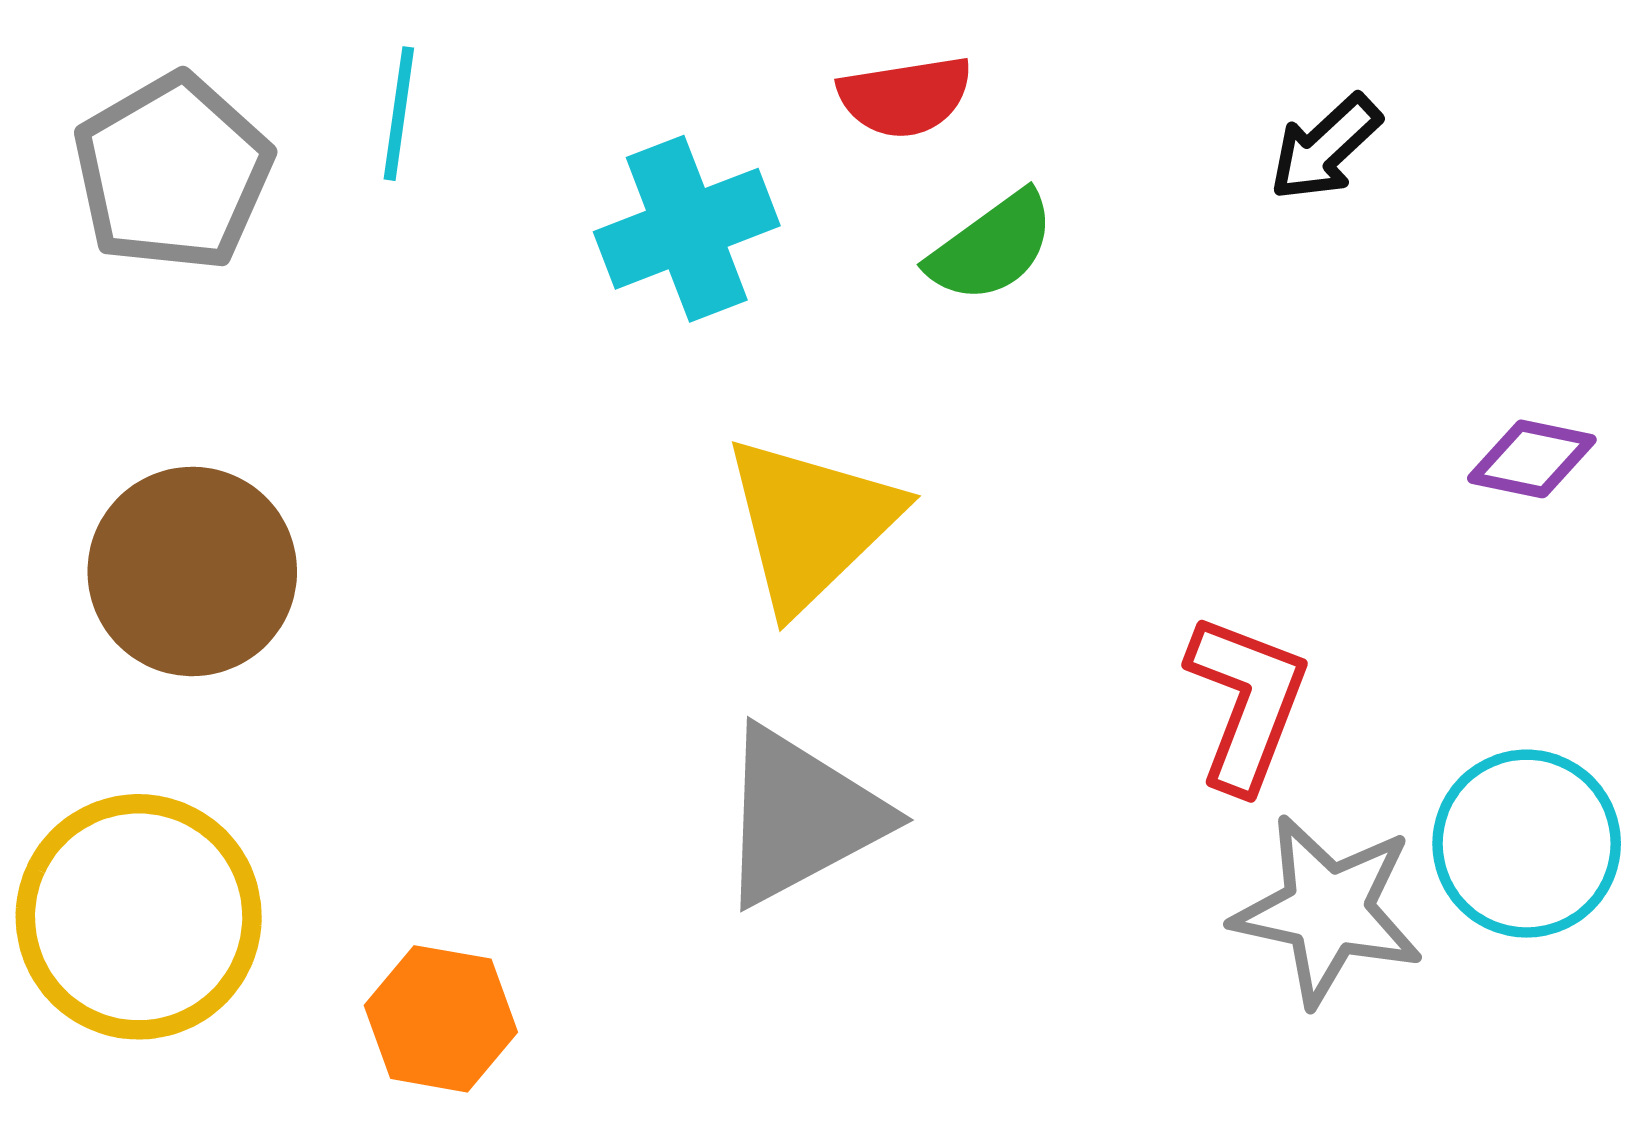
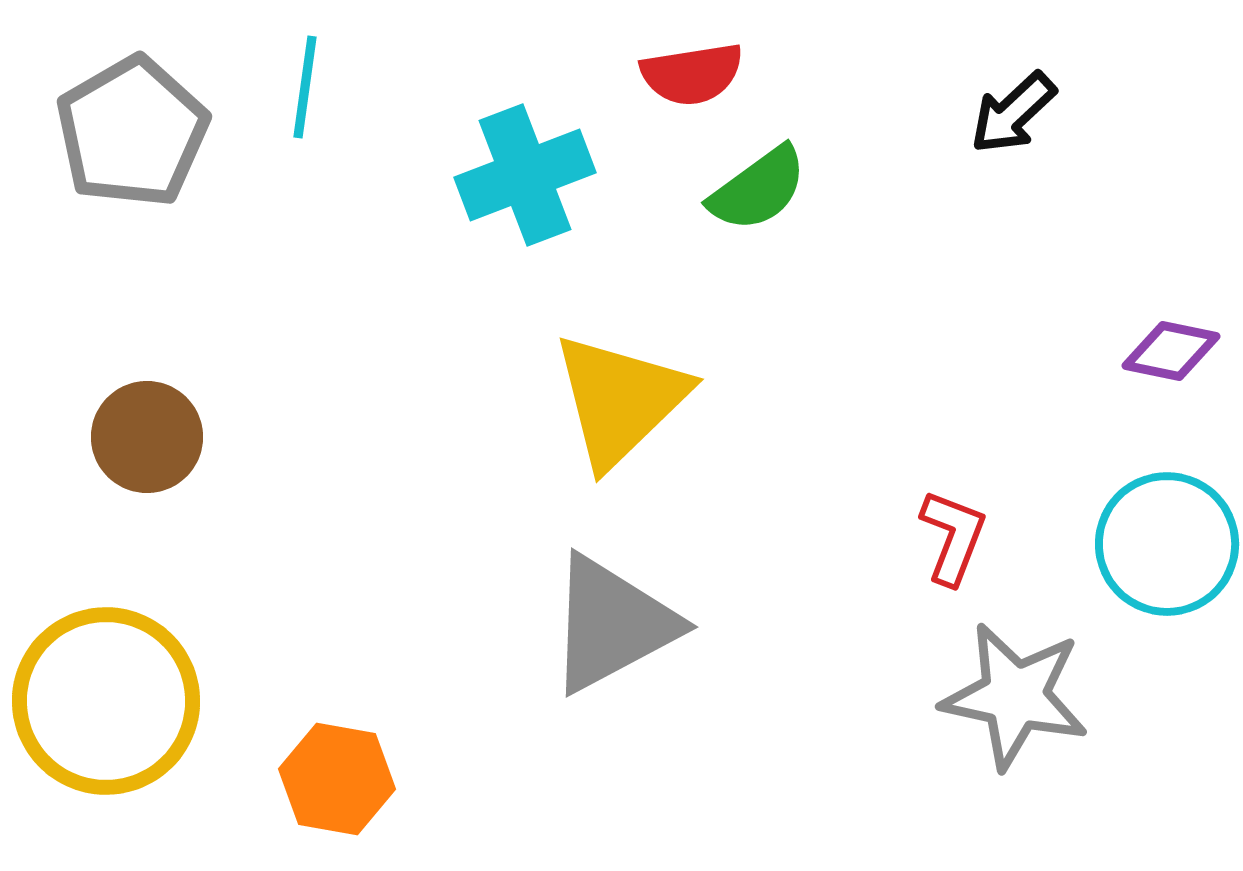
brown circle: (192, 571) -> (147, 437), size x0.7
red L-shape: (1247, 702) -> (953, 537), size x0.7
cyan circle: (1527, 844) -> (1167, 544), moved

